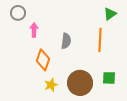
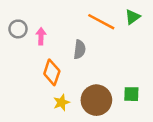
gray circle: (18, 13) -> (18, 29), moved
orange line: (100, 40) -> (101, 22), moved, turned -65

